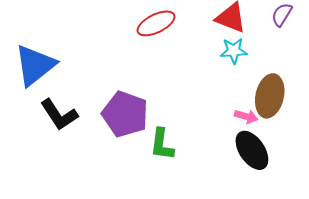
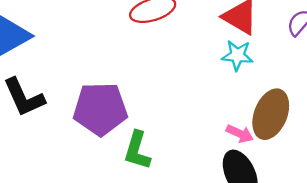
purple pentagon: (125, 114) -> (100, 109), turned -30

